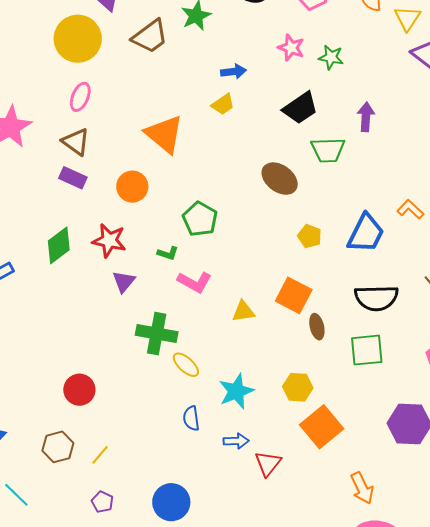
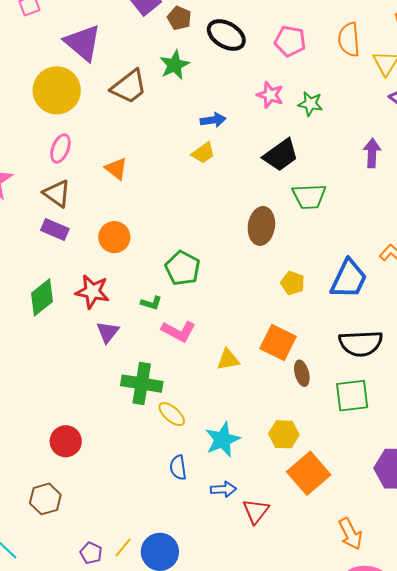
purple arrow: (366, 117) -> (372, 153), moved
orange triangle: (164, 134) -> (116, 169), moved, size x0.6
brown ellipse: (280, 179) -> (261, 226), turned 63
yellow line: (100, 455) -> (123, 548), moved

